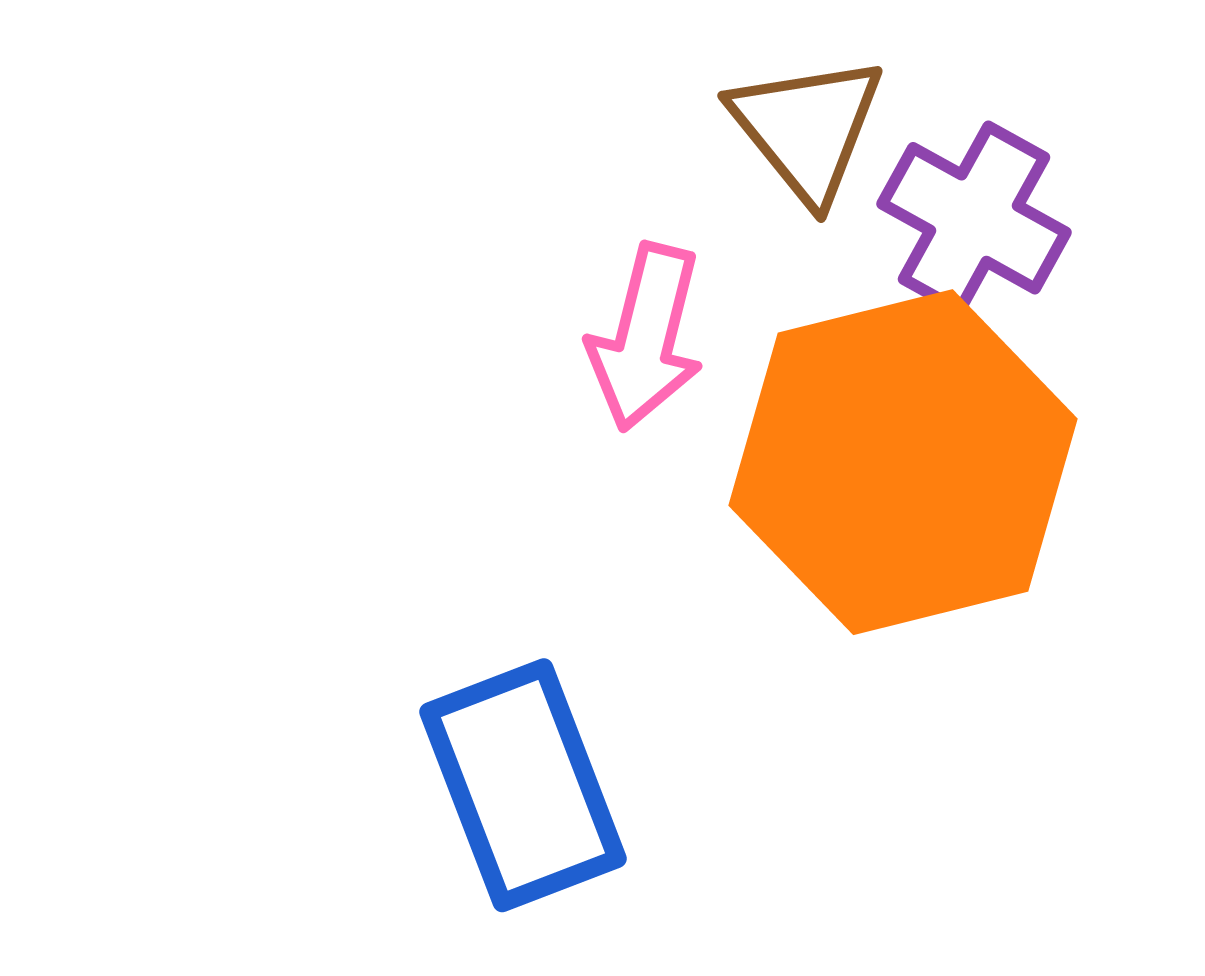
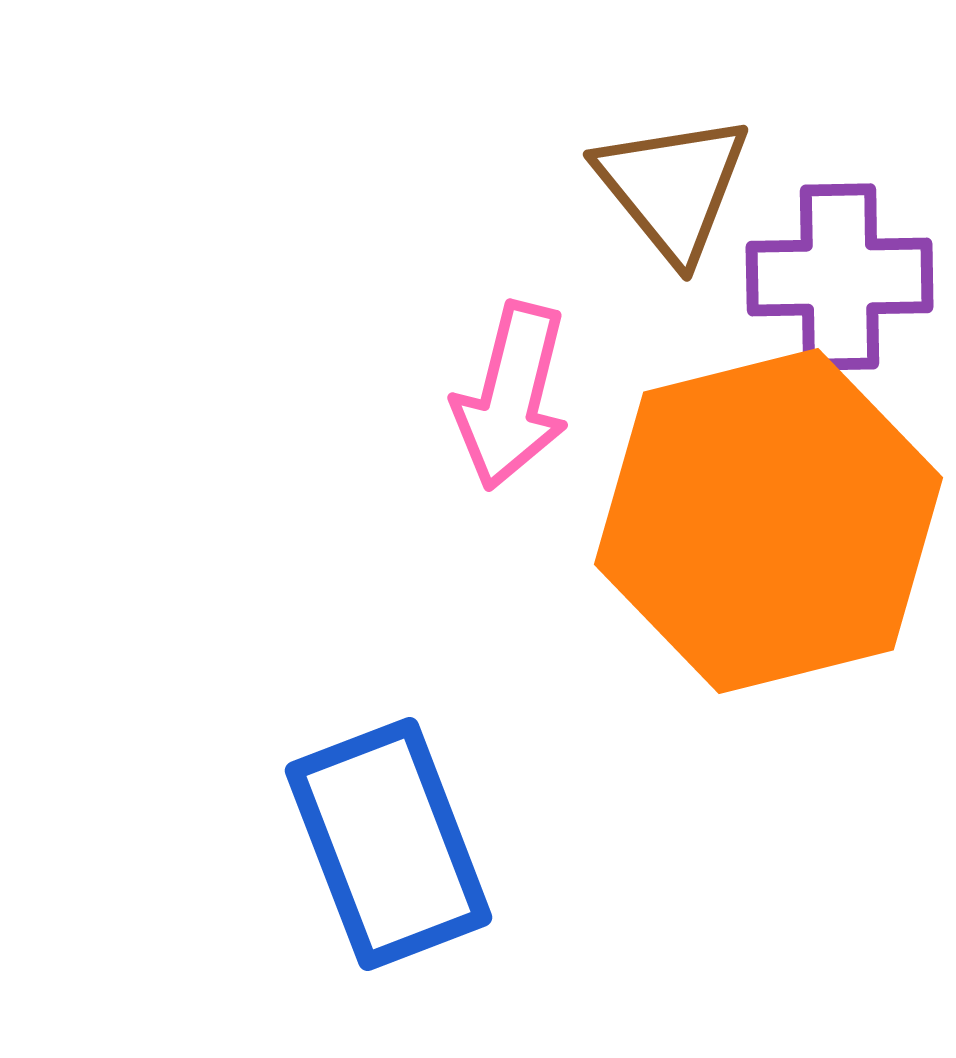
purple cross: (974, 218) -> (840, 277), turned -30

